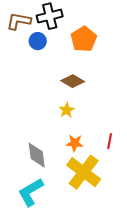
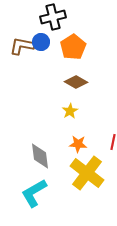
brown L-shape: (19, 21) -> (22, 46), moved
orange pentagon: (84, 39) -> (73, 47), moved

